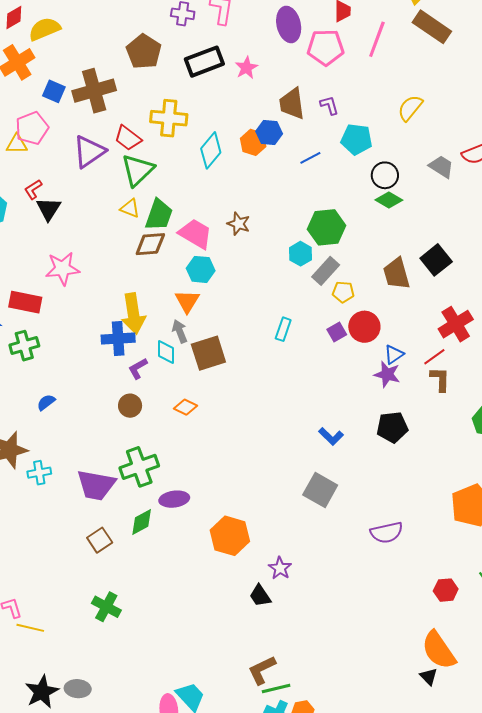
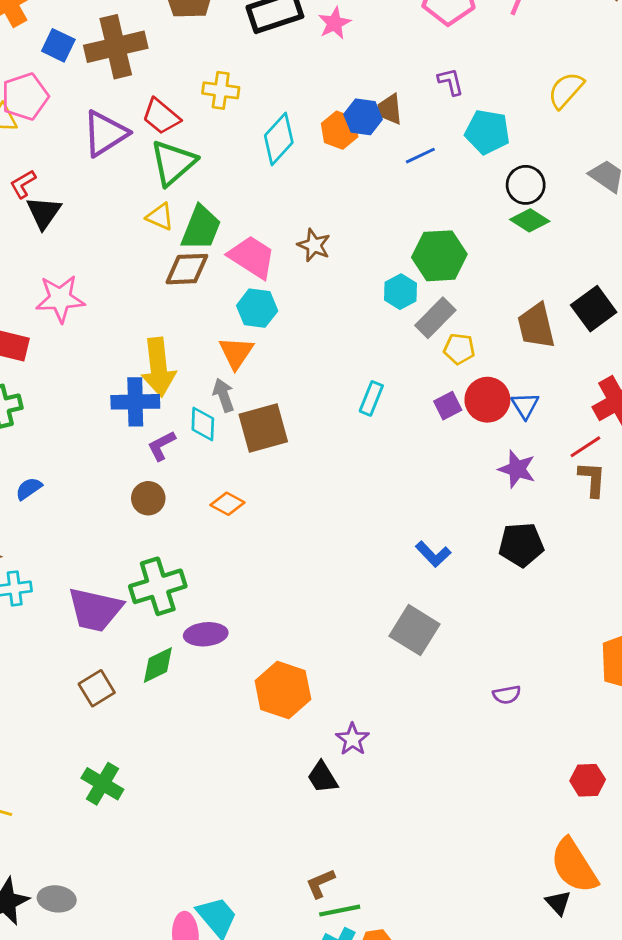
brown trapezoid: (292, 104) -> (390, 109), moved, size x0.7
yellow cross: (169, 118) -> (221, 90), size x0.7
blue triangle: (394, 354) -> (525, 405), moved, turned -30
purple semicircle: (387, 533) -> (507, 695), size x0.6
brown L-shape: (262, 670) -> (320, 883), size x0.7

